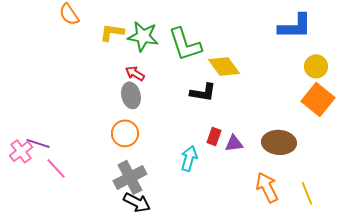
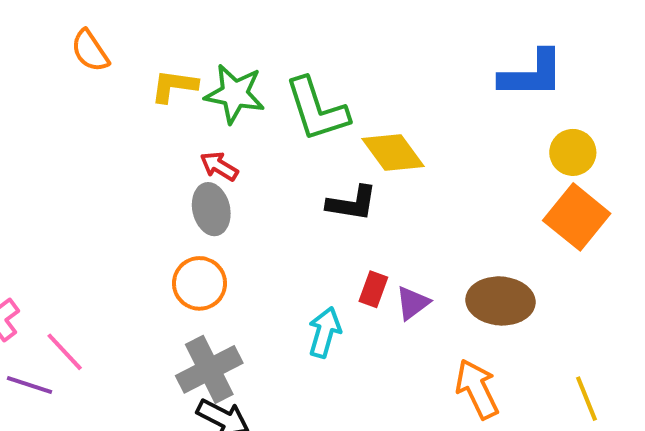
purple line: (38, 143) -> (29, 385), moved
purple triangle: (234, 143) -> (413, 303), turned -30
yellow line: (307, 193) -> (586, 399), moved

